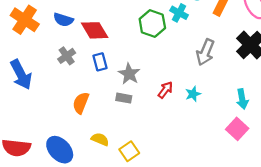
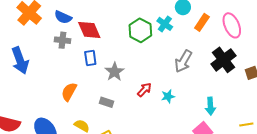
gray cross: (67, 56) -> (62, 40), moved, turned 35
gray rectangle: (124, 98) -> (106, 102), moved

